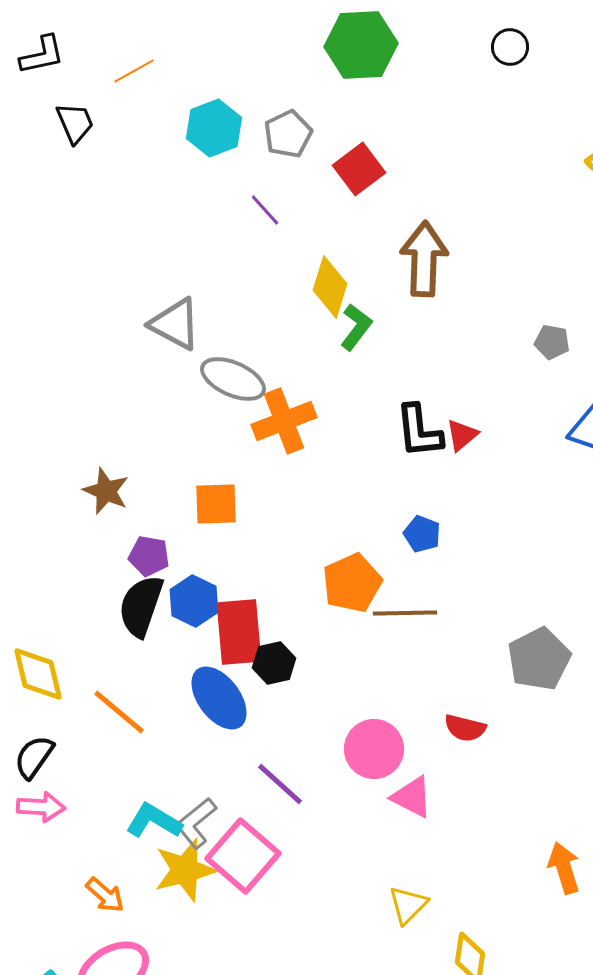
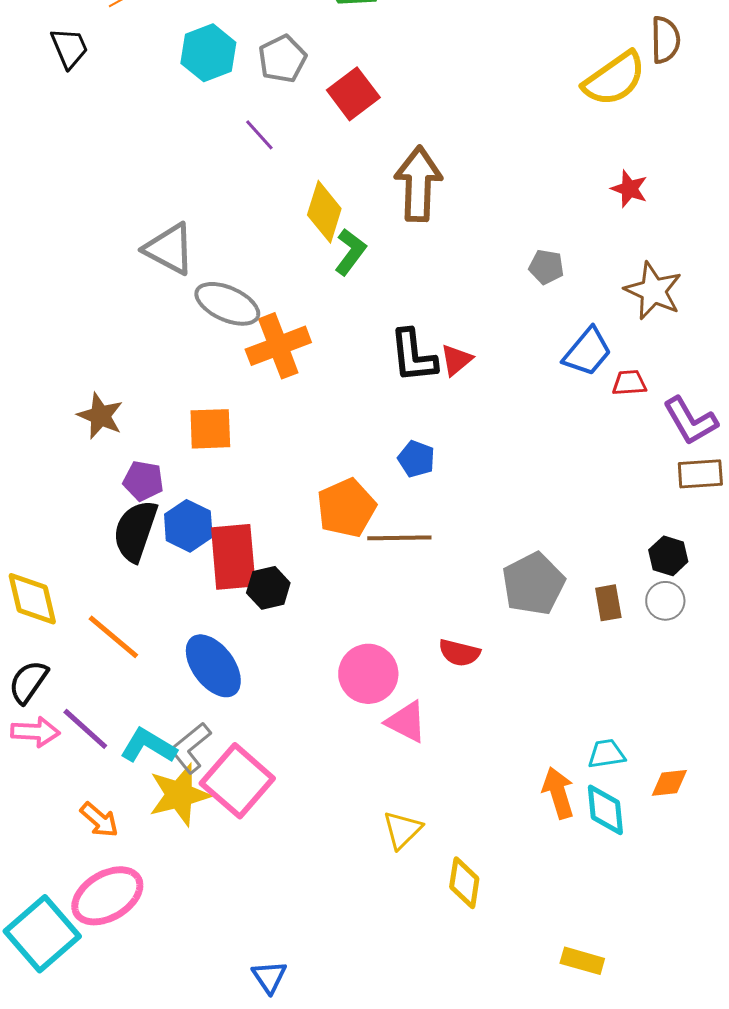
blue ellipse: (219, 698) -> (213, 666), moved
purple line: (280, 784) -> (85, 729), moved

